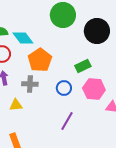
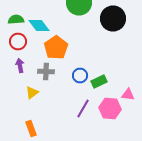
green rectangle: (83, 66) -> (99, 82), moved
pink hexagon: (94, 89) -> (110, 108), moved
yellow triangle: (16, 105) -> (32, 92), turned -32

